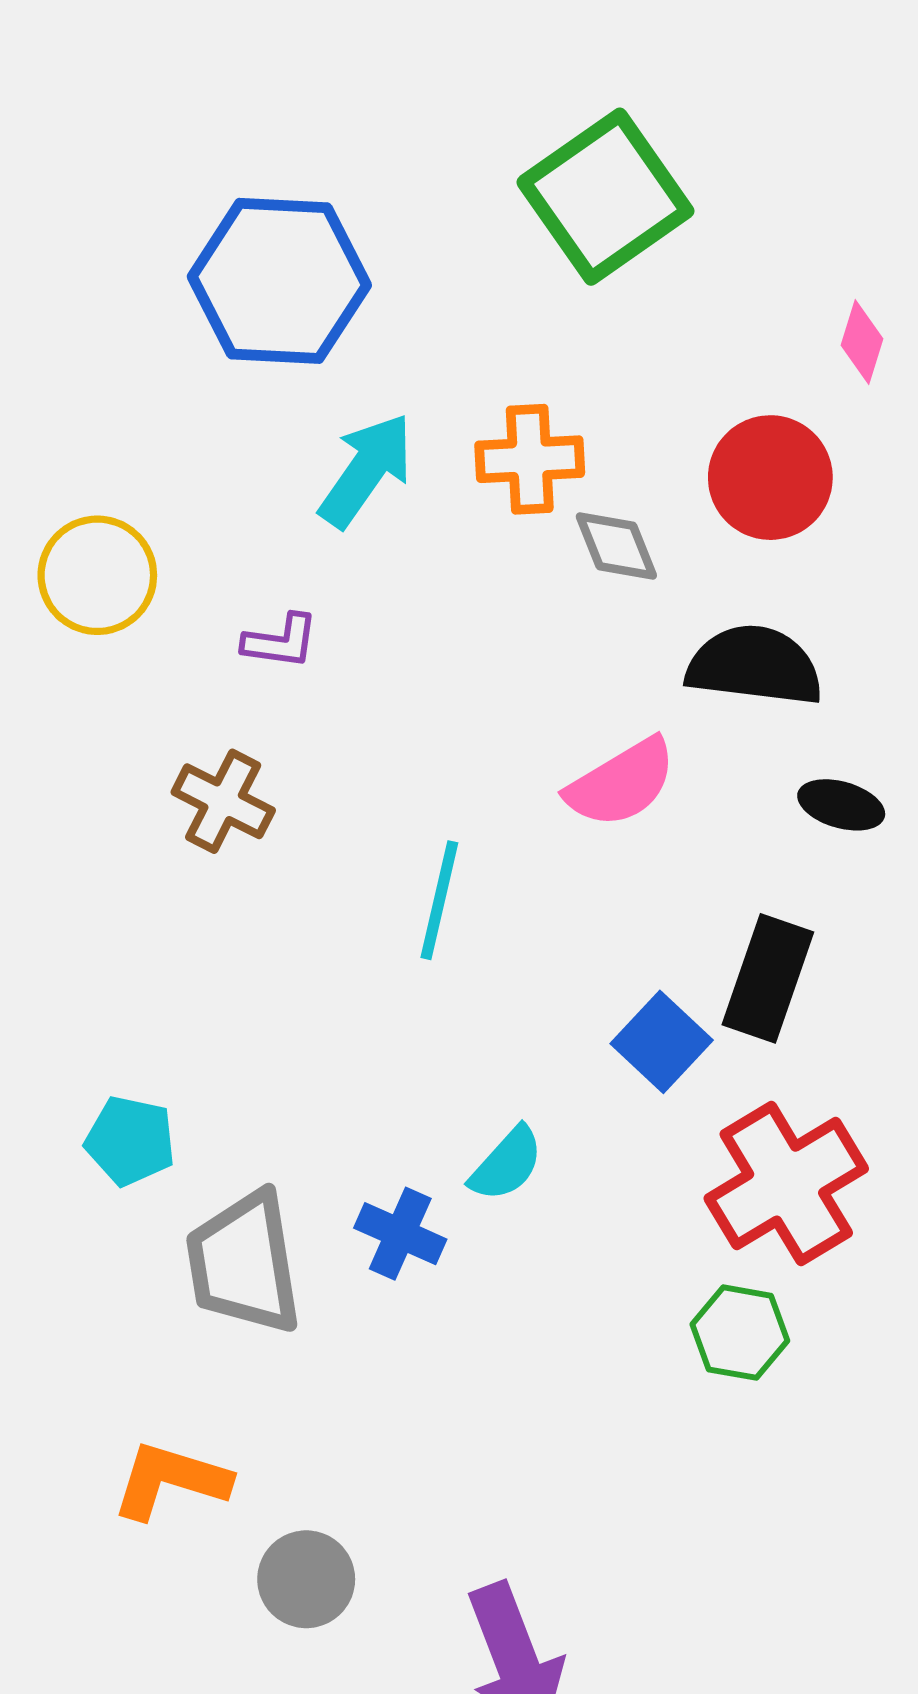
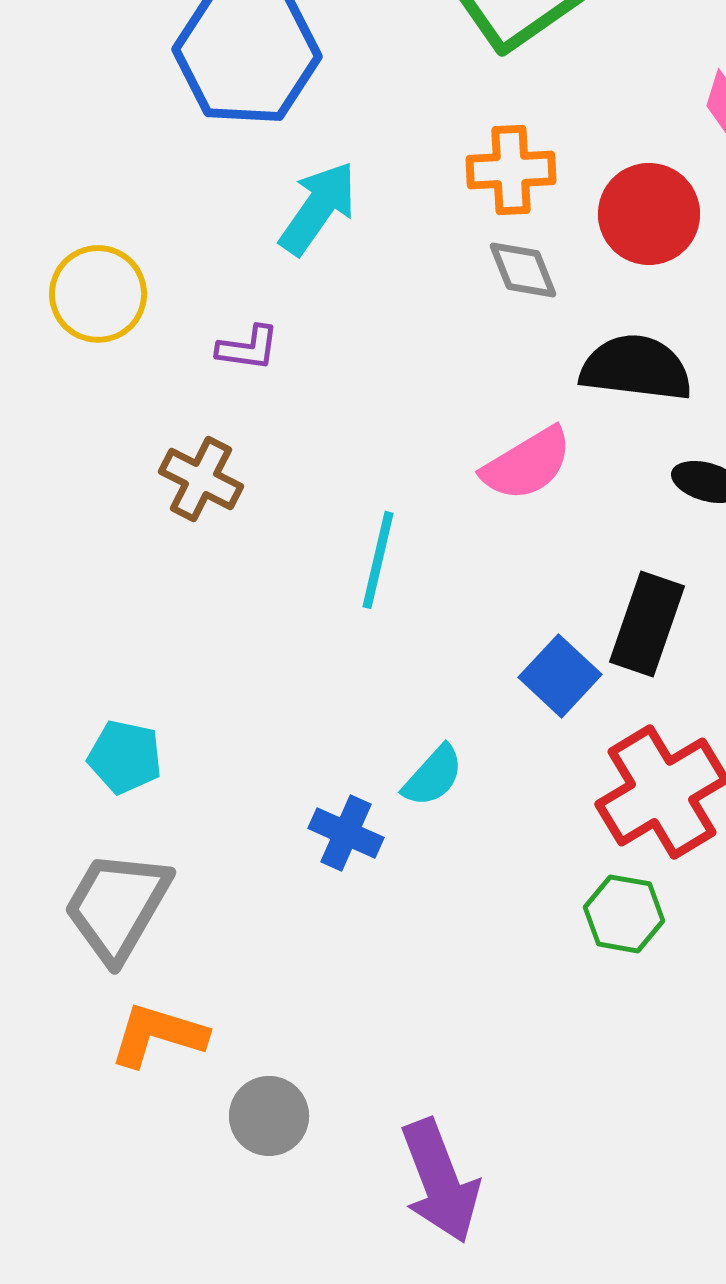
orange cross: (530, 459) -> (511, 170), moved
gray trapezoid: (244, 1263) -> (117, 906), moved, turned 39

